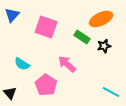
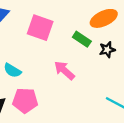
pink pentagon: (46, 85) -> (25, 100), moved, turned -30

